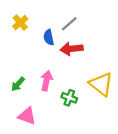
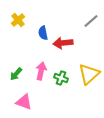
gray line: (69, 24) -> (91, 21), moved
yellow triangle: (101, 84) -> (89, 74), turned 40
green cross: (69, 98) -> (61, 78), moved

